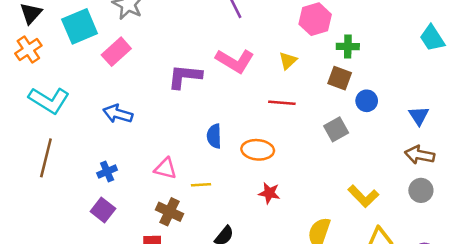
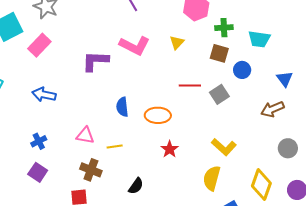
cyan trapezoid: (432, 38) -> (259, 39), moved, turned -45
red line: (282, 103) -> (190, 85), moved
brown arrow: (420, 155) -> (273, 109), moved, turned -30
gray circle: (421, 190) -> (288, 148), moved
red star: (269, 193) -> (170, 149), turned 30
yellow L-shape: (363, 196) -> (224, 147), moved

